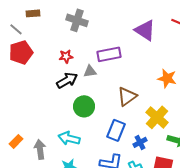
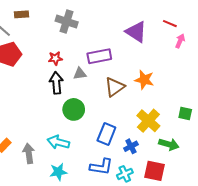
orange star: (167, 78) -> (144, 80), moved
black arrow: (67, 80) -> (56, 83), turned -65
brown triangle: (127, 96) -> (115, 87), moved

